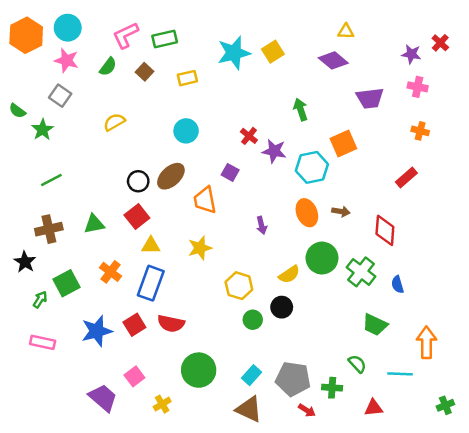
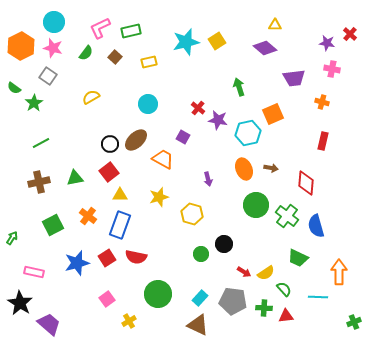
orange hexagon: (26, 35) -> (21, 46), moved
orange cross: (420, 131) -> (322, 102), moved
red rectangle: (406, 177) -> (323, 141), turned -36
orange trapezoid: (205, 200) -> (163, 159), turned 130
black star: (25, 262) -> (20, 303), moved, size x1.4
yellow semicircle: (289, 274) -> (266, 273), moved
blue semicircle: (398, 284) -> (316, 226), size x1.6
yellow hexagon: (239, 286) -> (192, 214), moved
green arrow: (40, 300) -> (12, 238), moved
purple trapezoid: (103, 398) -> (49, 324), moved
red triangle: (374, 408) -> (286, 316), moved
red arrow: (307, 410) -> (244, 272), moved

